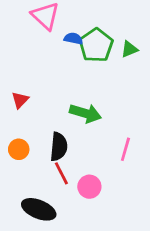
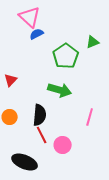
blue semicircle: (73, 39) -> (37, 34), moved, turned -40
green pentagon: (96, 45) -> (66, 56), moved

